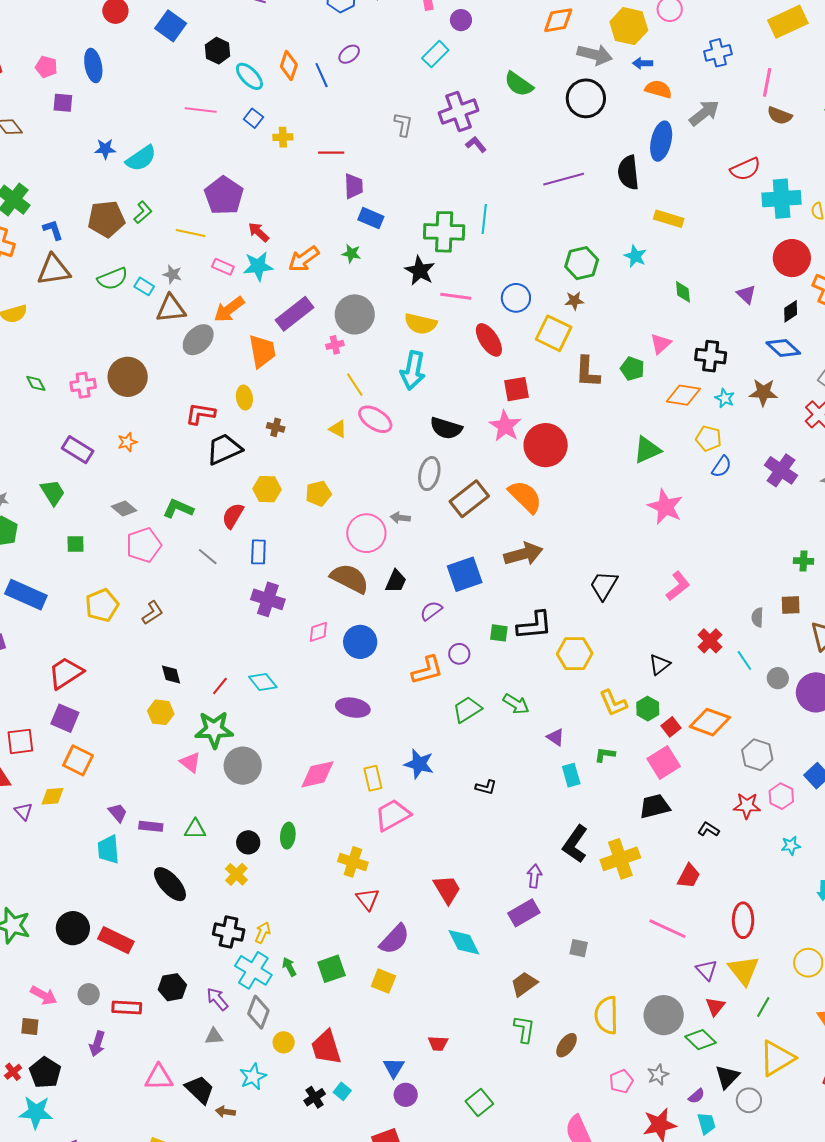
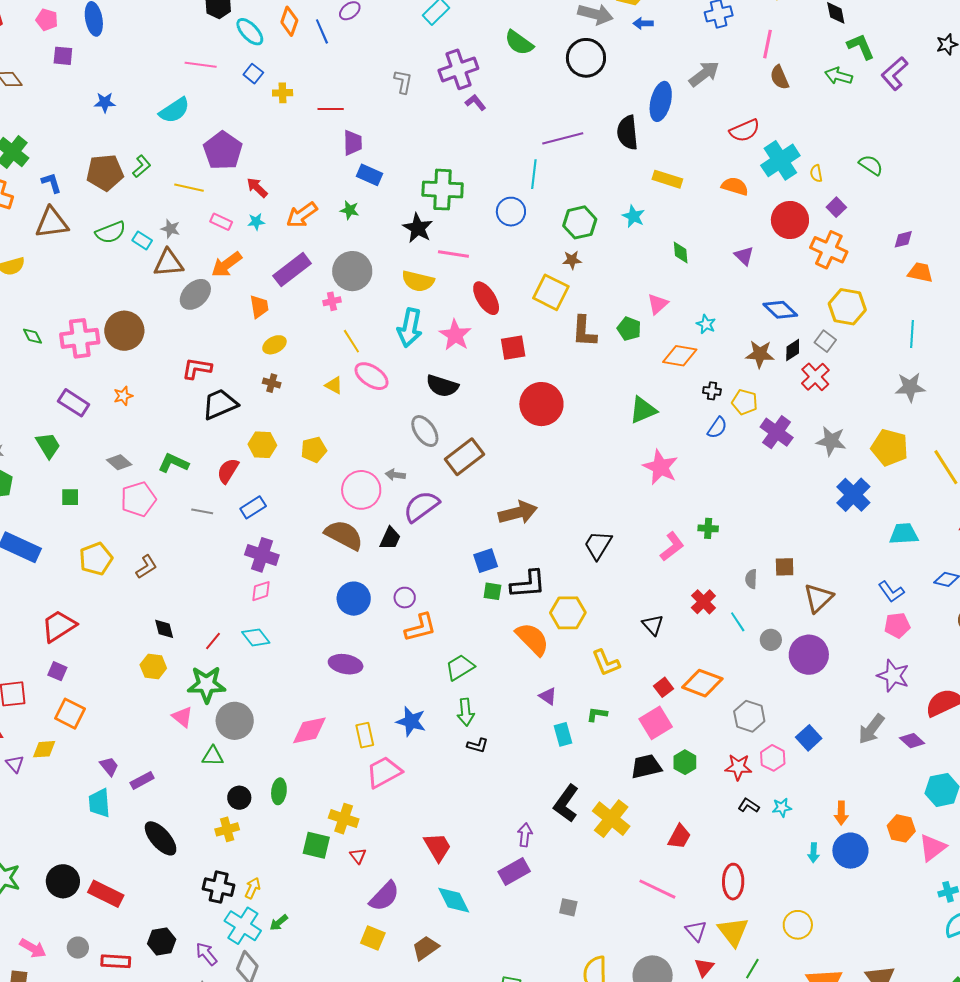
orange semicircle: (658, 89) -> (735, 186), moved
brown semicircle: (780, 116) -> (779, 77), turned 45
cyan semicircle: (141, 158) -> (174, 110), moved
cyan cross: (782, 199) -> (780, 160), turned -30
cyan line: (484, 219) -> (534, 174), moved
cyan star: (258, 266) -> (256, 222), size x0.6
blue circle: (516, 298) -> (511, 212), moved
black diamond: (791, 311) -> (793, 350), moved
orange trapezoid: (262, 351) -> (259, 307), size x0.7
black cross: (711, 356) -> (712, 391), moved, size x0.6
pink cross: (83, 385) -> (80, 338), size x1.5
yellow ellipse: (244, 398) -> (274, 345), moved, turned 70
cyan star: (725, 398) -> (706, 324), moved
pink star: (505, 426) -> (455, 335), moved
yellow pentagon: (709, 438) -> (745, 402), moved
gray ellipse: (429, 474) -> (425, 431), turned -48
orange semicircle: (525, 497) -> (532, 639), moved
blue rectangle: (258, 552) -> (253, 507), turned 55
gray line: (208, 557) -> (202, 511), turned -30
green cross: (804, 561) -> (708, 528), moved
blue square: (465, 574) -> (486, 561), moved, size x0.7
purple semicircle: (431, 611) -> (421, 506), moved, size x1.6
pink diamond: (318, 632) -> (261, 591), moved
purple circle: (459, 654) -> (405, 598), moved
black triangle: (660, 665) -> (653, 625), turned -35
green arrow: (516, 704) -> (466, 712), moved, turned 52
green hexagon: (648, 709) -> (685, 762), moved
purple square: (65, 718) -> (57, 671), size x0.7
purple rectangle: (151, 826) -> (142, 780), turned -35
green triangle: (195, 829) -> (213, 756), moved
black L-shape: (708, 829) -> (749, 805), moved
yellow cross: (620, 859) -> (611, 819), turned -33
yellow cross: (236, 874) -> (227, 829), turned 30
red triangle: (368, 899) -> (358, 856), size x0.7
green arrow: (289, 967) -> (279, 923), turned -102
green square: (331, 969) -> (316, 845), moved, turned 32
brown trapezoid: (524, 984) -> (426, 948), moved

